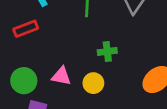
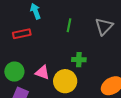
yellow circle: (93, 83) -> (65, 81), size x1.5

